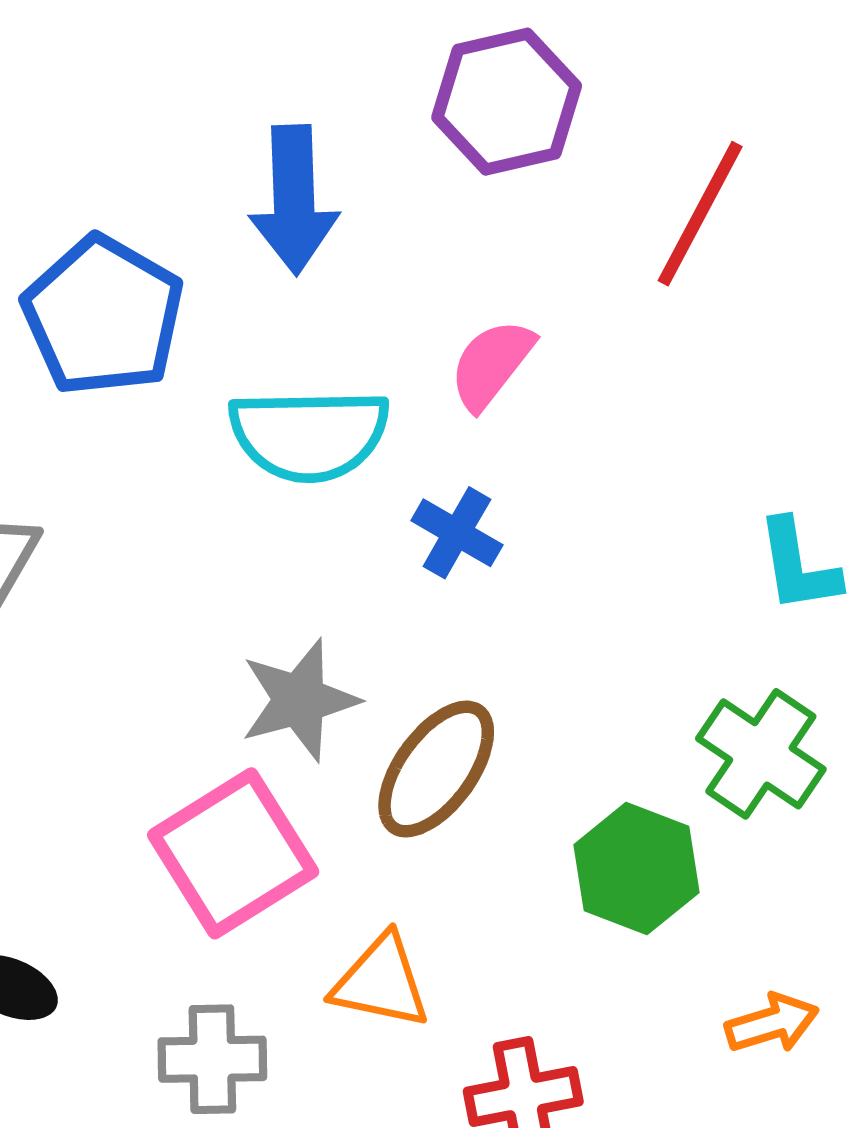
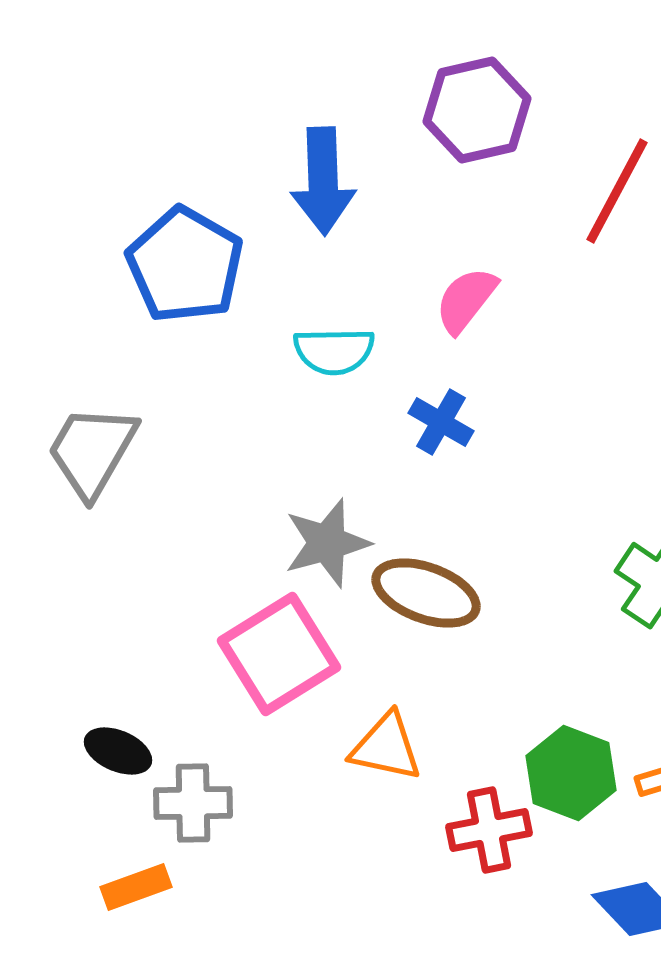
cyan semicircle: (309, 435) -> (334, 351), size x0.7
brown ellipse: (436, 769) -> (426, 593), turned 74
green hexagon: (637, 869) -> (571, 773), moved
gray cross: (212, 1059) -> (193, 803), moved

